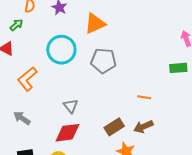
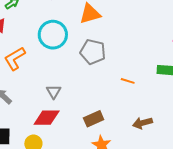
orange line: (144, 97) -> (128, 81), moved
brown arrow: (143, 127) -> (143, 123), moved

